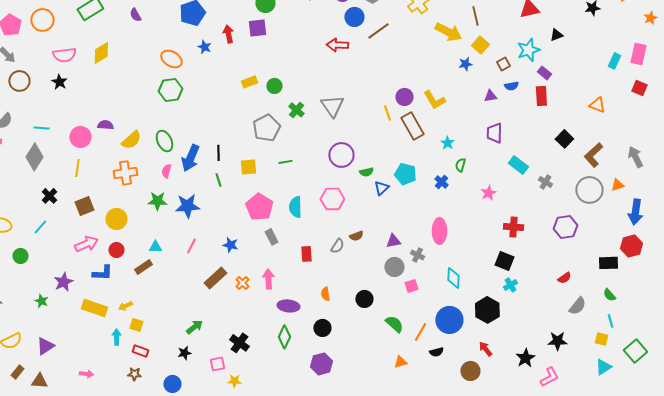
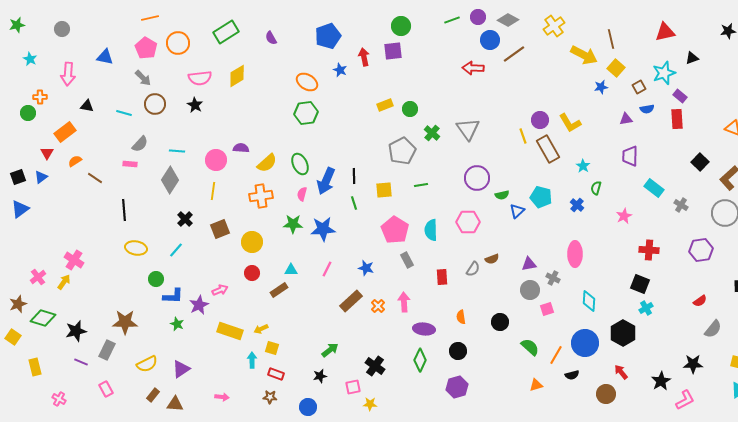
pink arrow: (86, 244) -> (220, 290), moved, size x0.7
blue L-shape: (102, 273) -> (173, 296), moved

